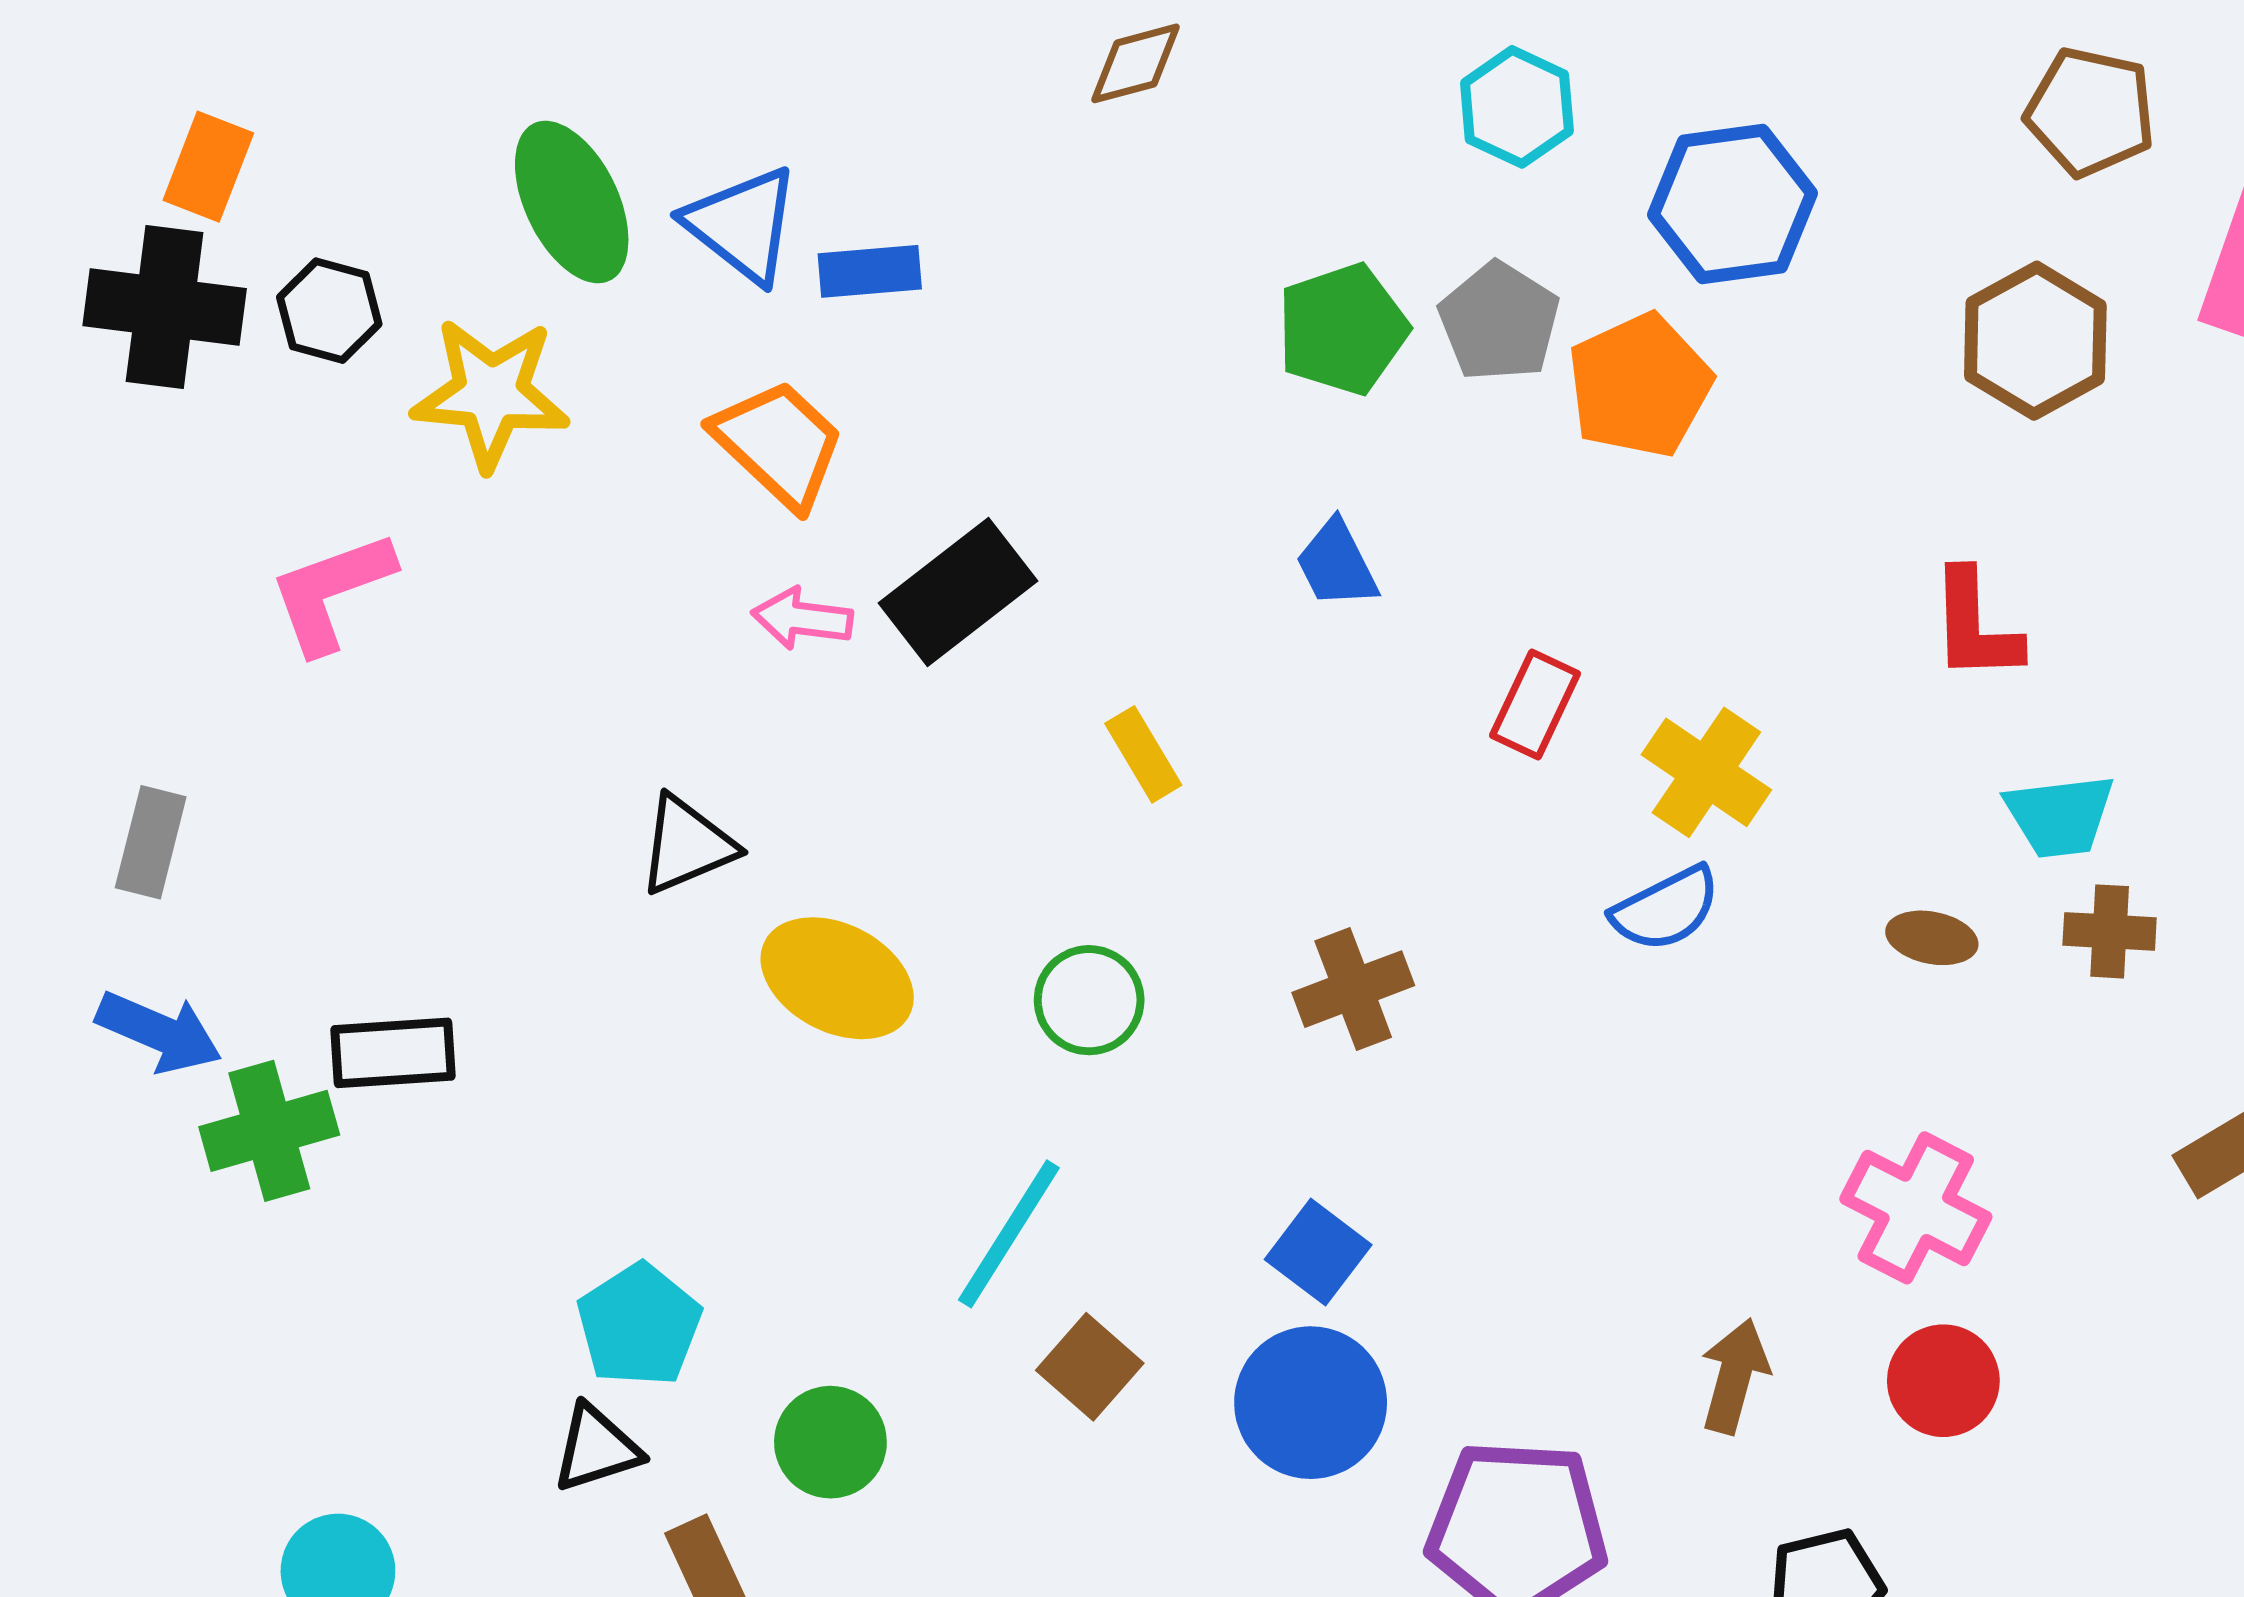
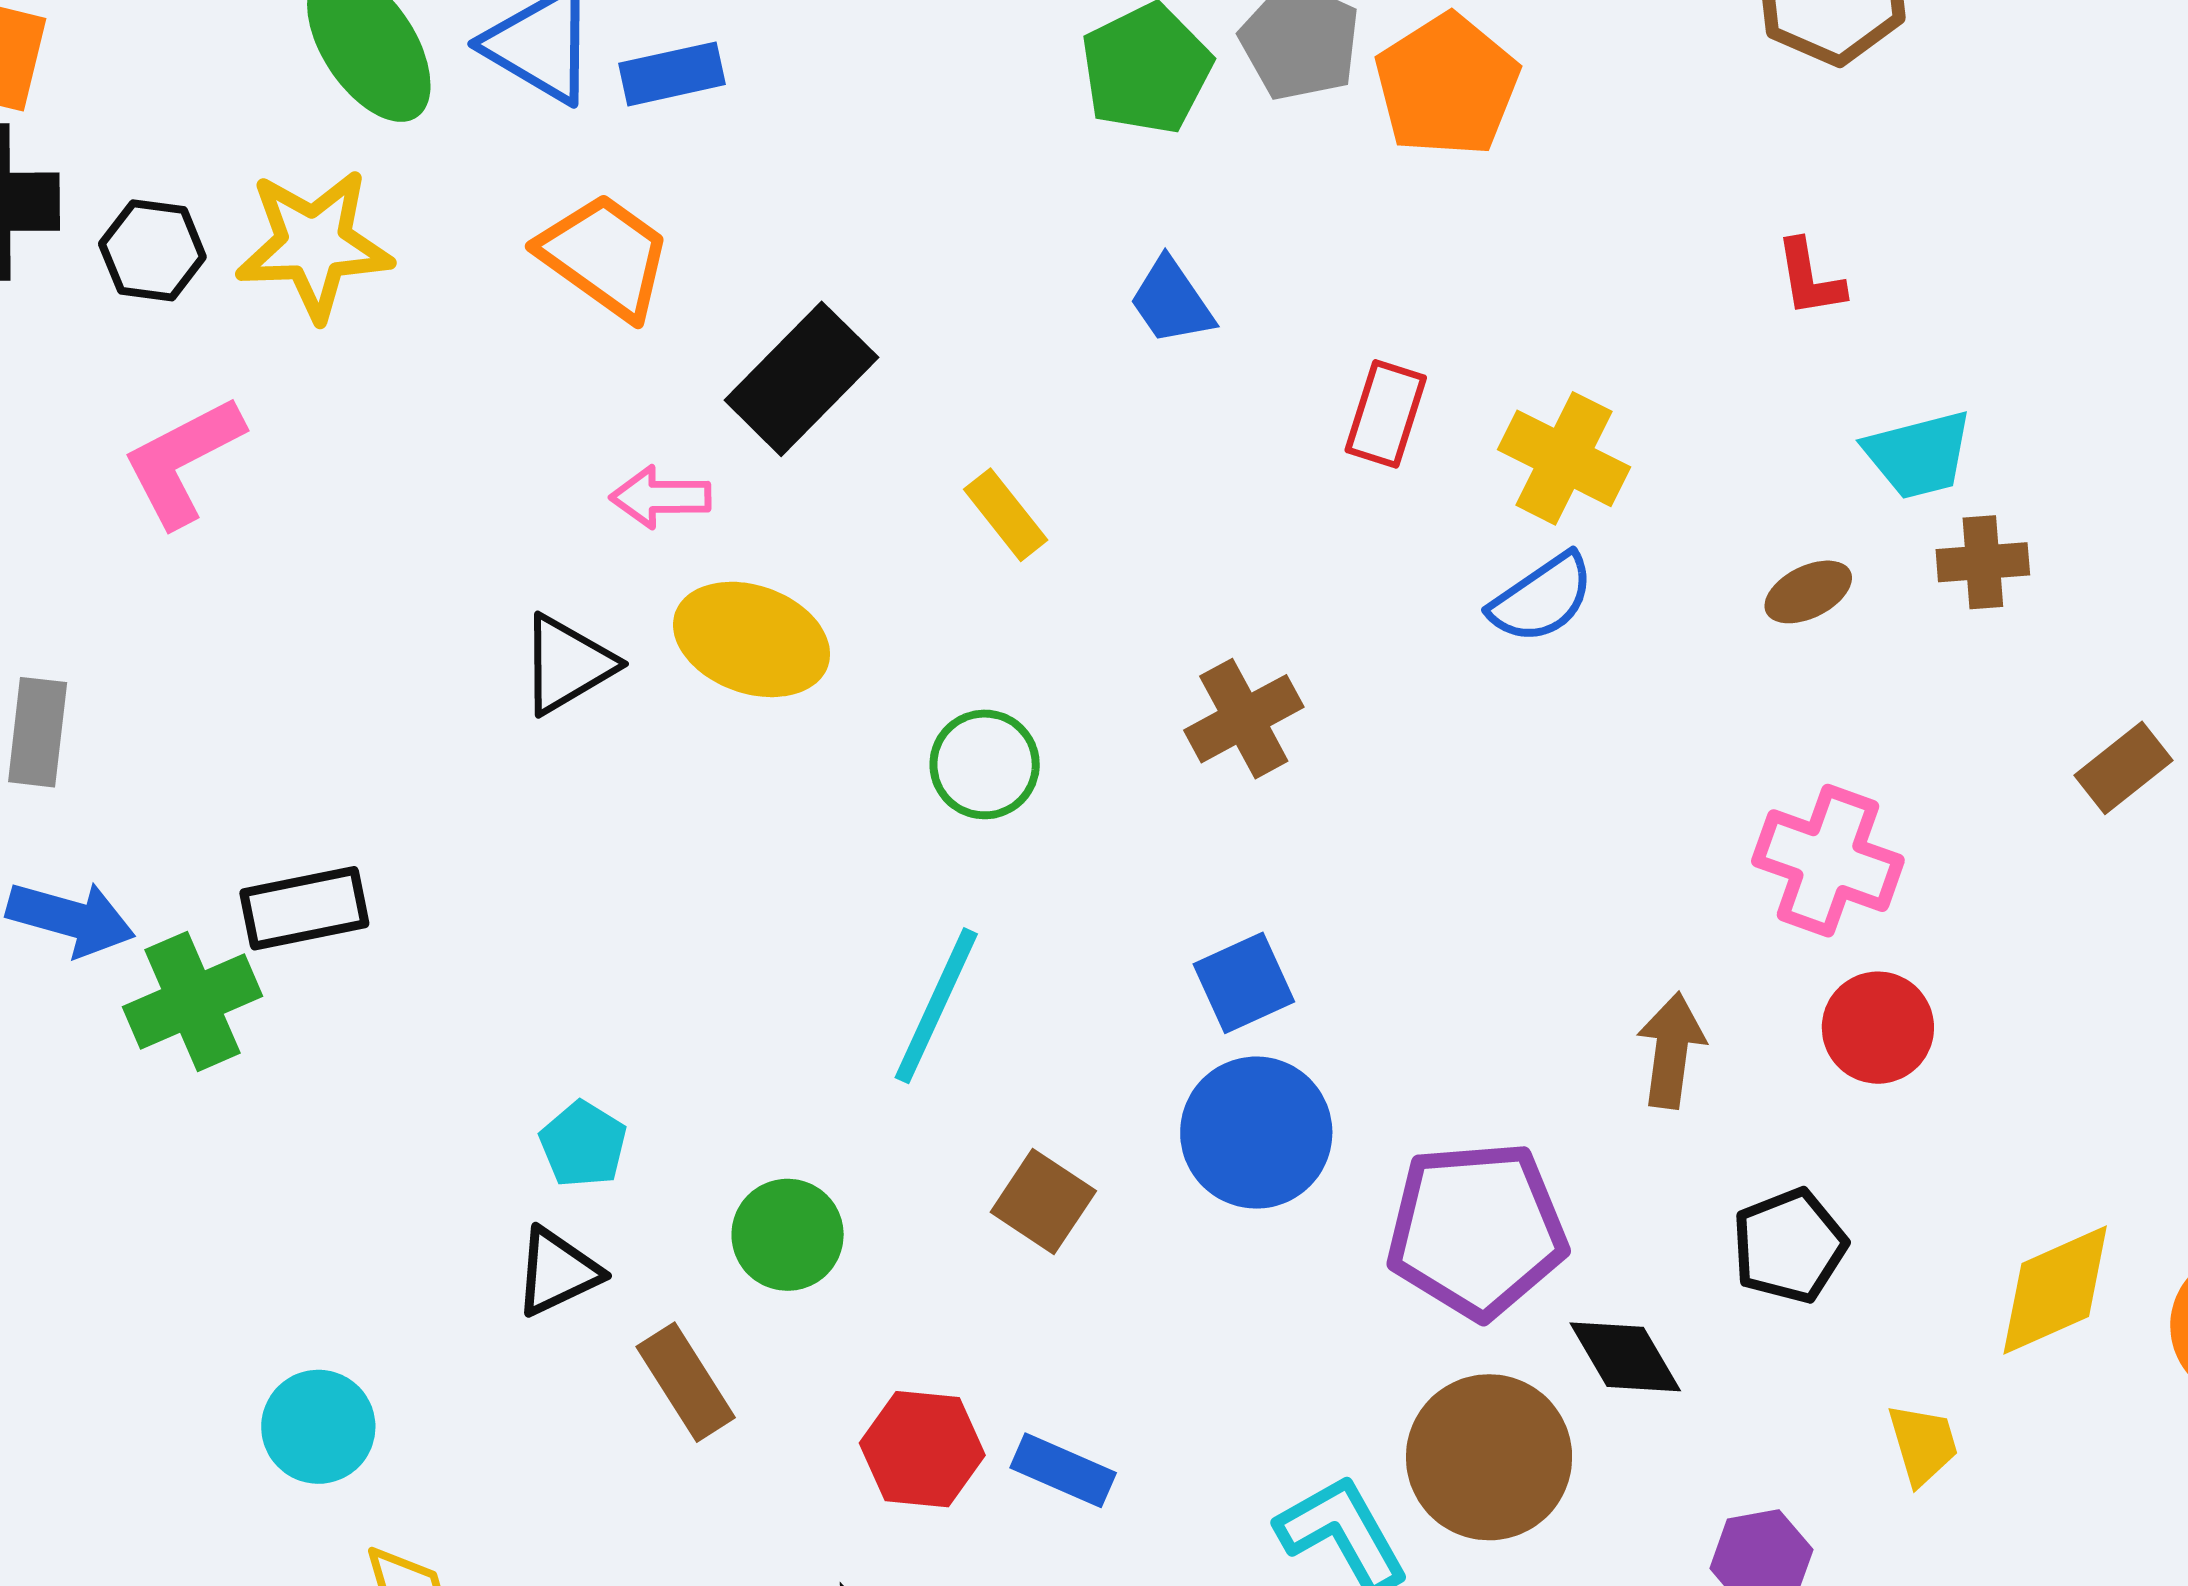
black hexagon: (329, 311) -> (152, 250), moved
pink arrow: (802, 619) -> (660, 497), moved
red L-shape: (1975, 626) -> (1810, 278), size x0.7
brown ellipse: (1932, 938) -> (1808, 592), turned -30
yellow ellipse: (837, 978) -> (752, 639), moved
blue square: (1318, 1252) -> (1244, 983), turned 36
cyan pentagon: (639, 1325) -> (583, 1144), size x0.7
brown square: (1090, 1367) -> (1043, 1202), moved

